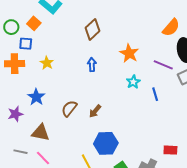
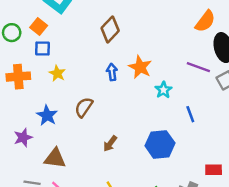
blue square: (26, 44) -> (43, 48), moved
orange star: (129, 53) -> (140, 67), moved
blue line: (155, 94) -> (190, 114), moved
brown semicircle: (69, 108) -> (84, 107), moved
brown arrow: (95, 111) -> (110, 144), moved
blue hexagon: (106, 143) -> (160, 144), moved

